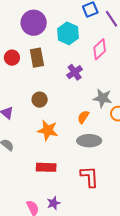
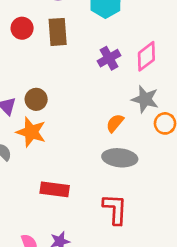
pink diamond: (100, 49) -> (146, 56), moved
brown circle: (40, 100) -> (36, 99), moved
orange star: (48, 130) -> (31, 132), moved

